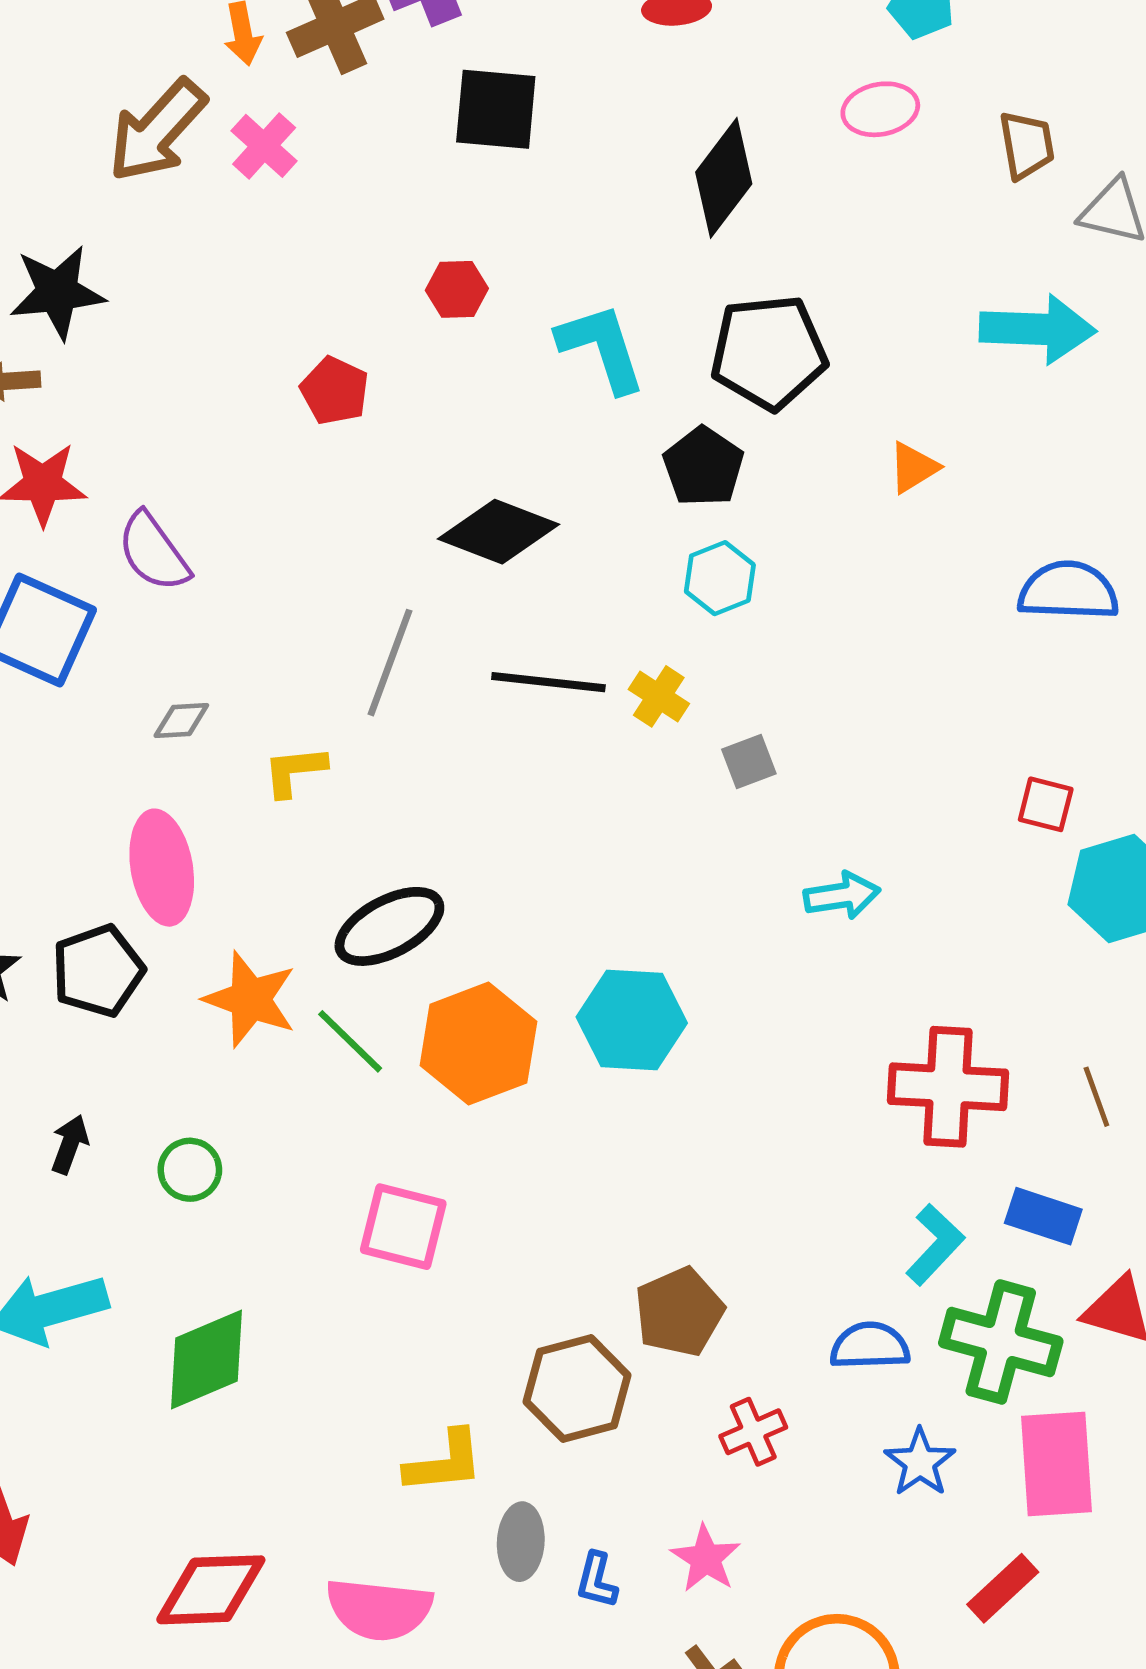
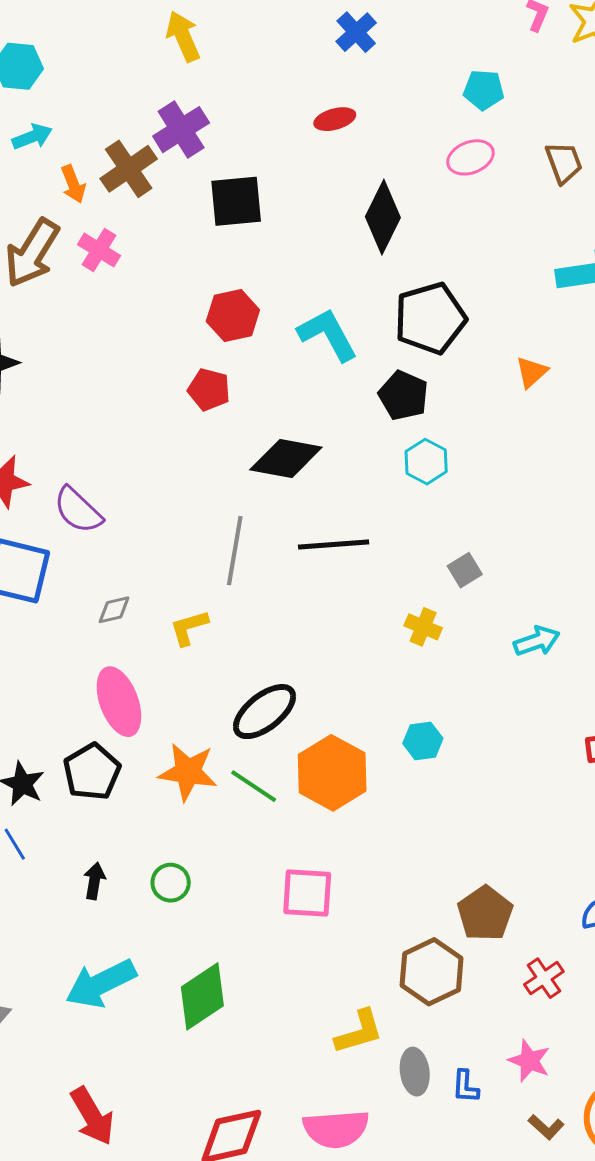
red hexagon: (457, 289) -> (233, 316), size x1.4
red pentagon: (335, 391) -> (209, 390), moved
yellow cross: (659, 696) -> (423, 627), moved
cyan hexagon: (632, 1020) -> (423, 741), size x0.6

